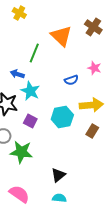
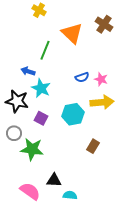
yellow cross: (19, 13) -> (39, 10), moved
pink star: (94, 68) -> (101, 79), moved
brown rectangle: (92, 131) -> (93, 146), moved
black triangle: (58, 175) -> (54, 180), moved, turned 42

